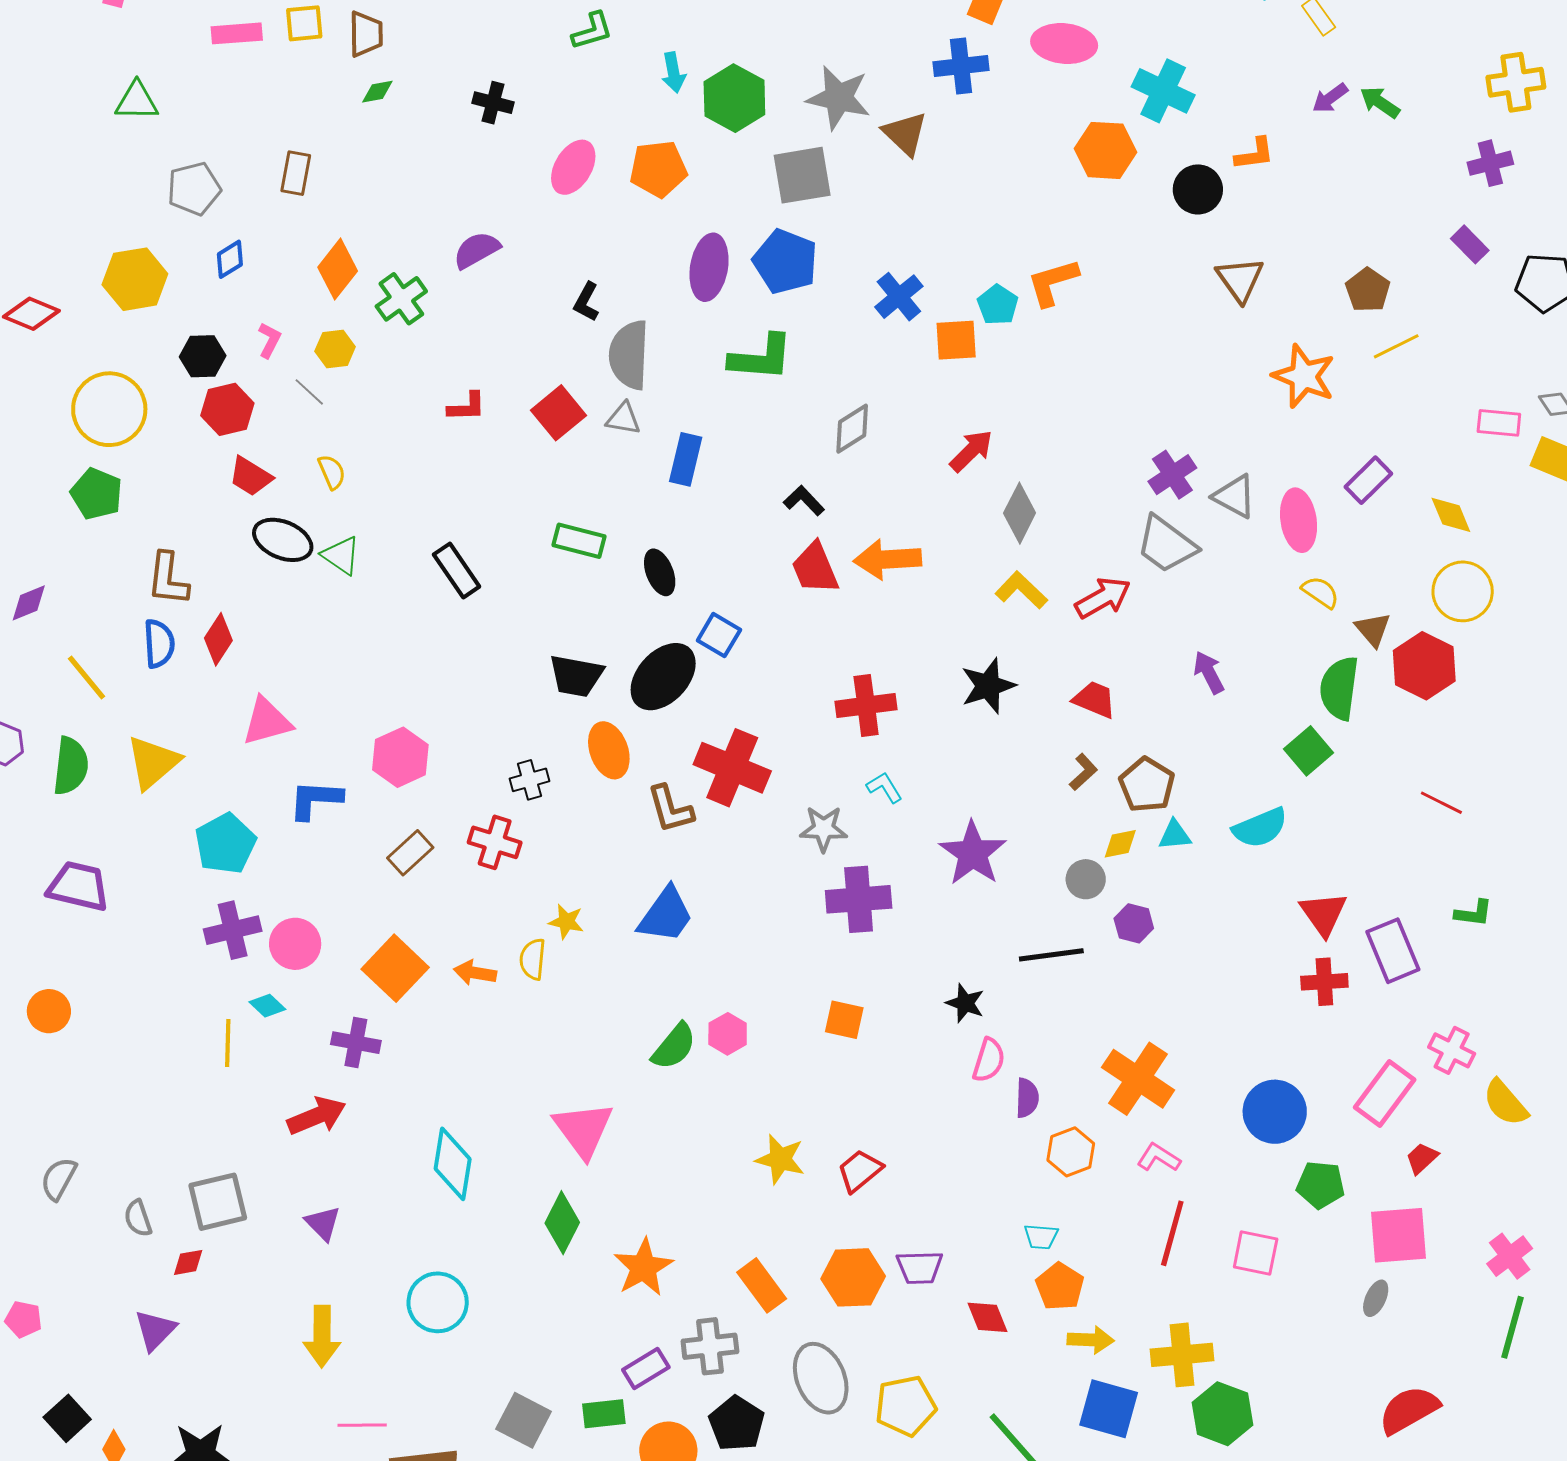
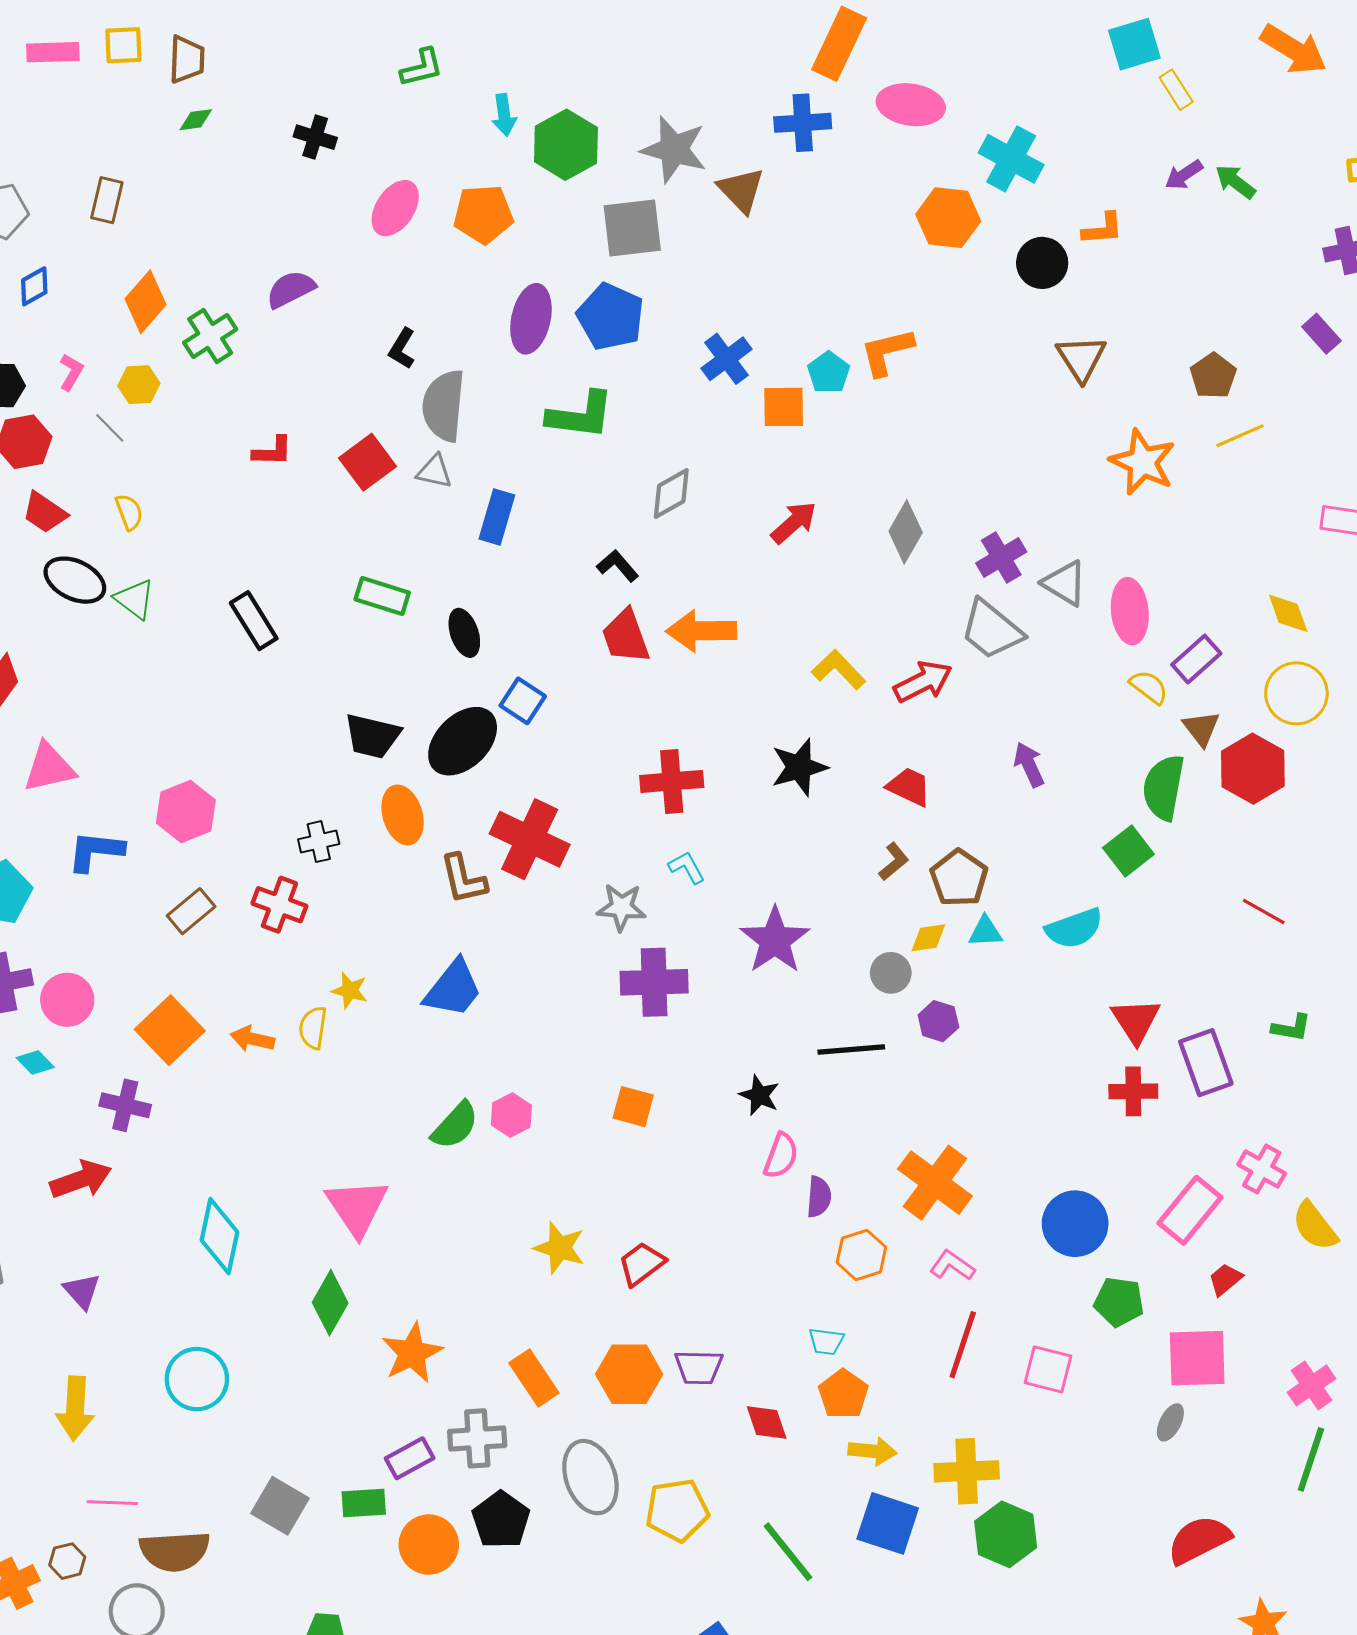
purple rectangle: (1368, 480) -> (1196, 659), moved
gray diamond: (1020, 513) -> (906, 532), moved

